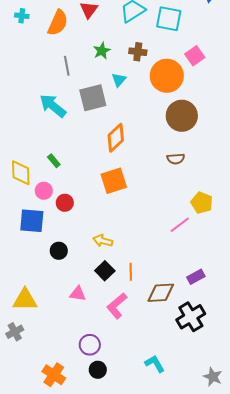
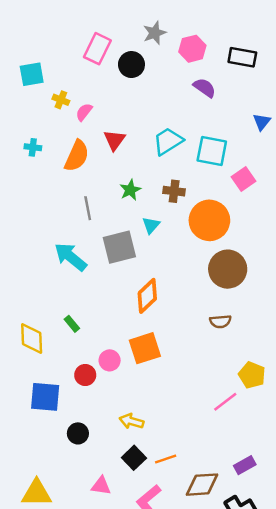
pink square: (195, 56) -> (243, 179), moved
pink circle: (44, 191) -> (110, 360), moved
orange line: (131, 272) -> (166, 459), turned 72

